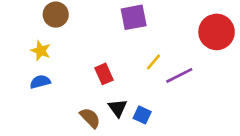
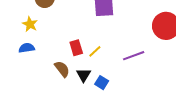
yellow line: (154, 62) -> (95, 51), moved
brown semicircle: (90, 118) -> (62, 69), moved

